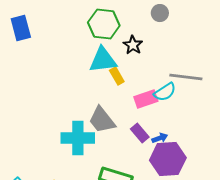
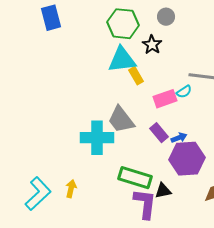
gray circle: (160, 13) -> (166, 17), moved
blue rectangle: (21, 28) -> (51, 18), moved
cyan semicircle: (165, 92) -> (184, 92), size x0.7

